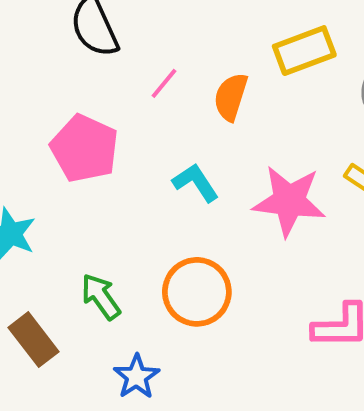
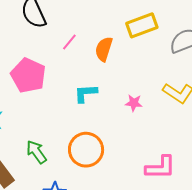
cyan L-shape: (196, 183) -> (86, 93), turned -60
pink star: (289, 201) -> (134, 103), size x0.5

